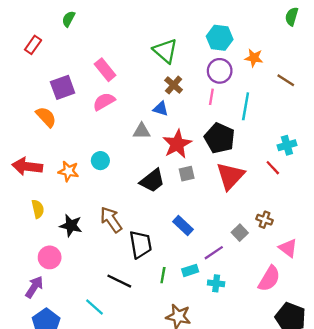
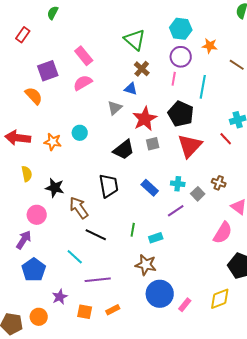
gray triangle: (142, 131) -> (115, 108), turned -42
brown arrow: (111, 220) -> (79, 208), moved
black trapezoid: (141, 244) -> (109, 186), moved
cyan rectangle: (190, 270) -> (156, 238), moved
cyan cross: (216, 283) -> (178, 184), moved

